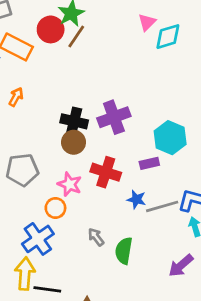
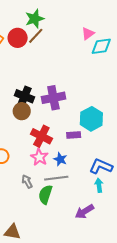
red circle: (51, 29) -> (18, 38), moved
pink star: (70, 184) -> (39, 157), moved
gray line: (162, 206) -> (56, 178), moved

